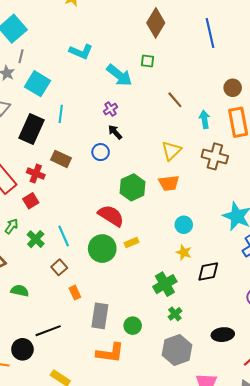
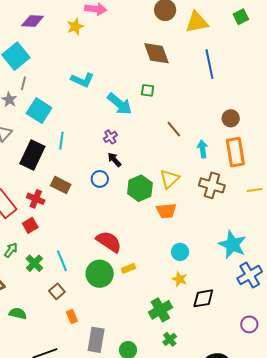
brown diamond: (156, 23) -> (156, 53), turned -52
green hexagon: (133, 187) -> (140, 188), moved

